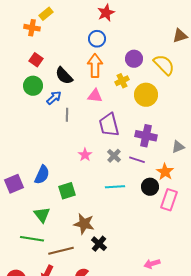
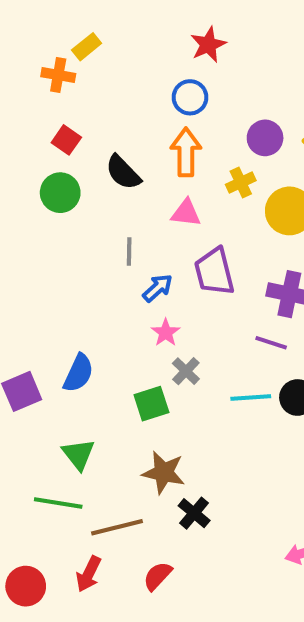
blue arrow: (54, 98) -> (158, 288), moved
gray cross: (114, 156) -> (186, 371), moved
cyan line: (115, 187) -> (251, 397), moved
green square: (67, 191) -> (151, 404), moved

